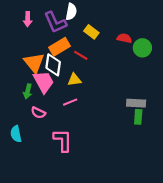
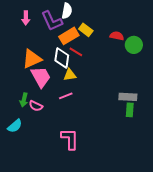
orange rectangle: (60, 47) -> (69, 36), moved
orange triangle: (34, 63) -> (32, 59), turned 45
white diamond: (53, 65) -> (62, 58), moved
green arrow: (28, 91) -> (24, 100), moved
cyan semicircle: (16, 134) -> (15, 126), turned -119
pink L-shape: (63, 140) -> (70, 139), moved

